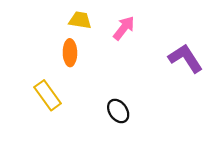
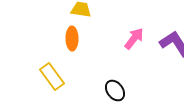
pink arrow: (124, 28) -> (134, 39), moved

